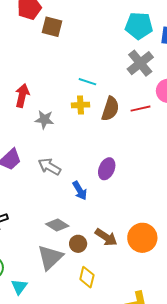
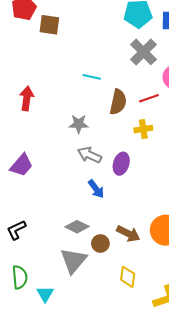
yellow cross: (80, 105) -> (143, 129), moved
gray star: (44, 120) -> (79, 124), moved
gray arrow: (50, 167) -> (89, 155), moved
yellow diamond: (87, 277) -> (128, 277), moved

